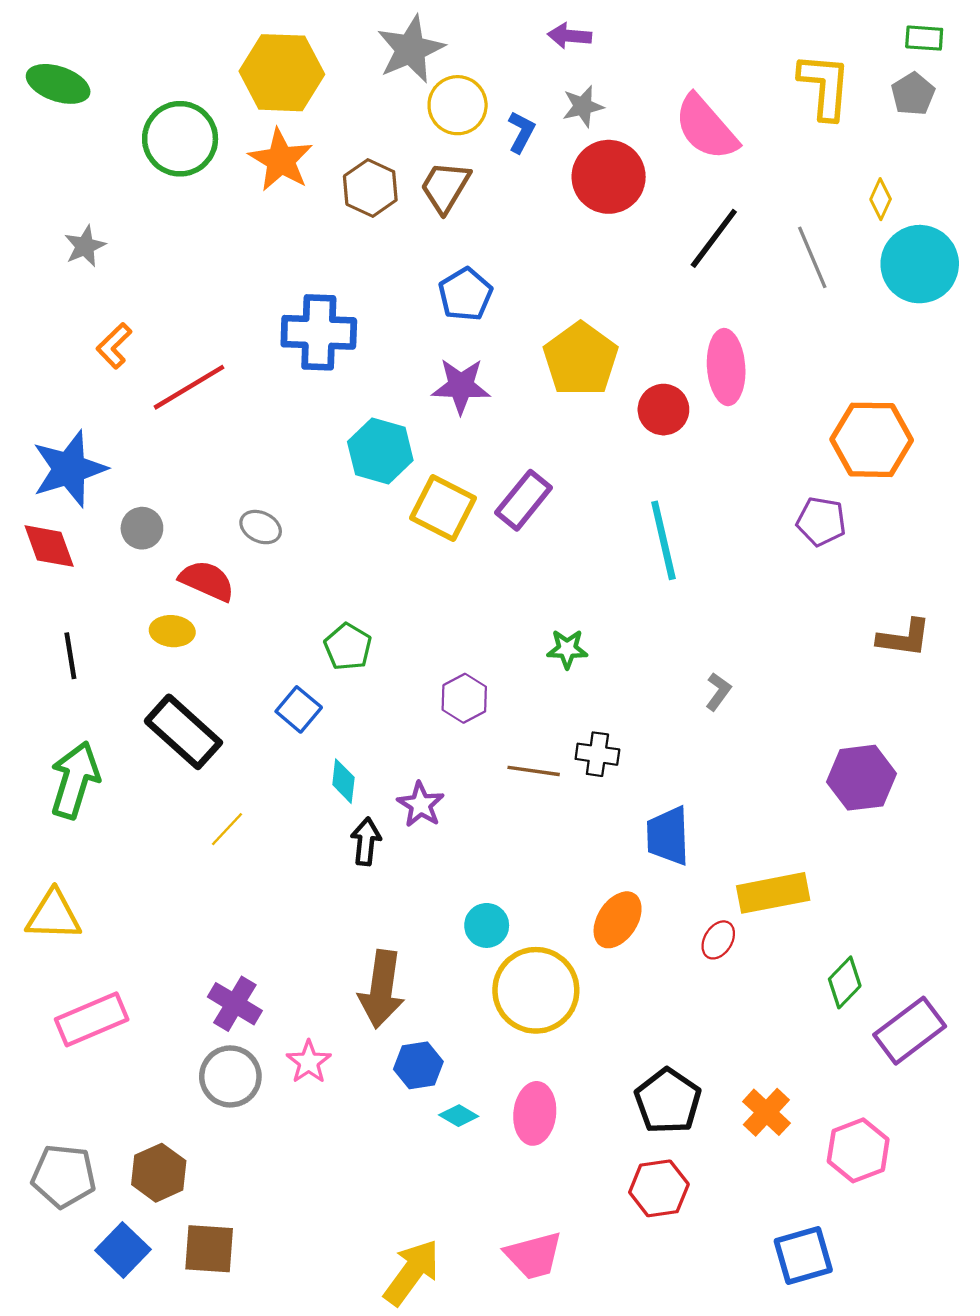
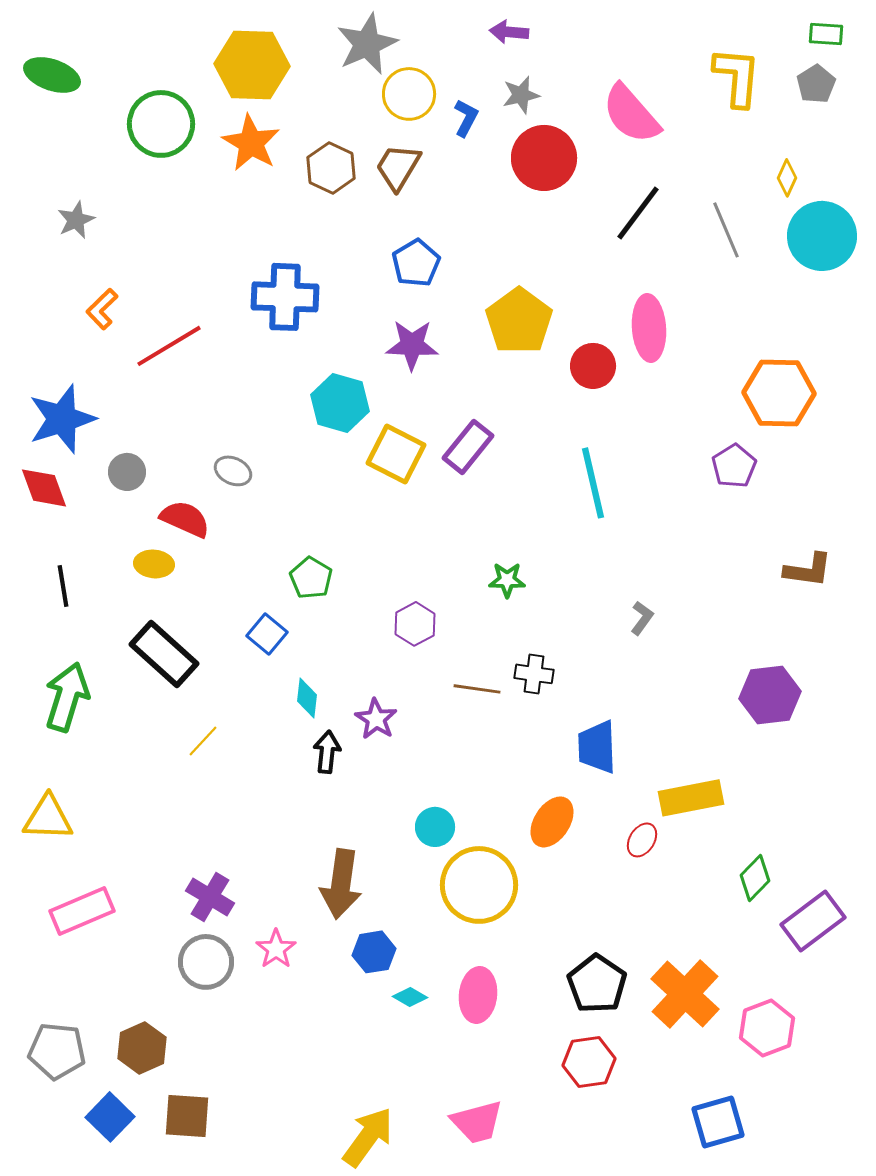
purple pentagon: (821, 521) -> (734, 466), turned 30
orange cross: (766, 1112) -> (685, 994), size x1.6

